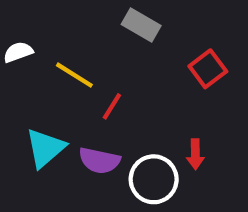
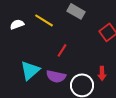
yellow line: (74, 75) -> (44, 20), moved

